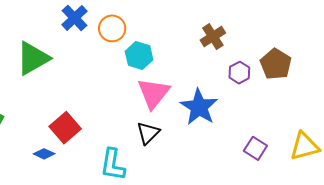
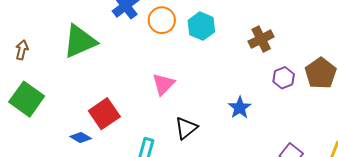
cyan hexagon: (139, 56) -> (201, 26), moved
pink triangle: (154, 93) -> (163, 84), moved, size x0.7
blue star: (199, 107) -> (240, 108), size x0.6

